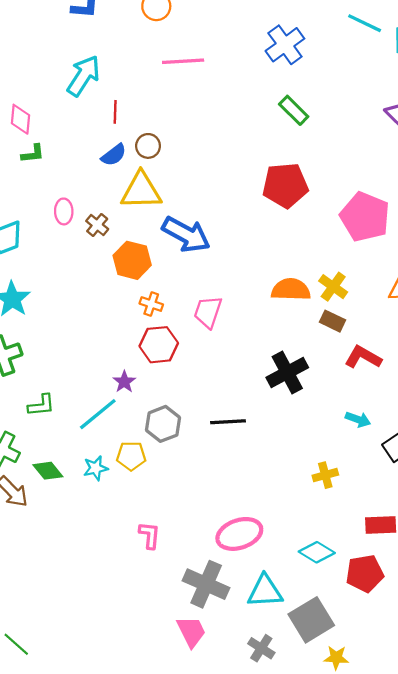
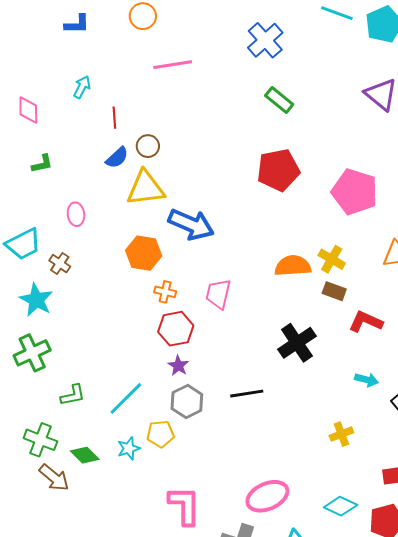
cyan arrow: (84, 76) -> (82, 87), size x0.6
pink diamond: (20, 119) -> (28, 110), moved
brown cross: (97, 225) -> (60, 263), moved
purple star: (124, 382) -> (178, 366), moved
pink L-shape: (150, 535) -> (185, 506), size x1.6

